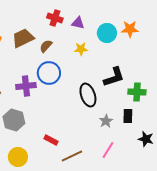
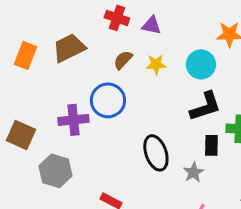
cyan circle: (107, 33) -> (201, 64), moved
brown semicircle: (46, 46) -> (123, 60), moved
black ellipse: (88, 95) -> (156, 153), moved
black rectangle: (128, 116) -> (211, 145), moved

